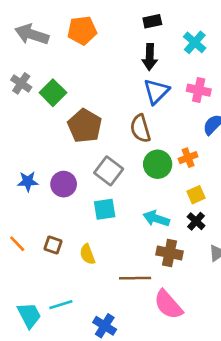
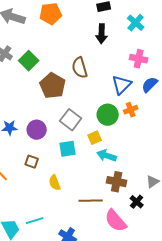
blue triangle: (156, 91) -> (122, 85), moved
brown semicircle: (140, 128) -> (80, 68), moved
yellow square: (196, 195) -> (95, 138), moved
black cross: (196, 221) -> (137, 202), moved
brown square: (53, 245) -> (32, 162), moved

